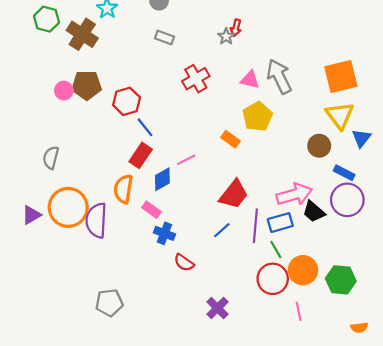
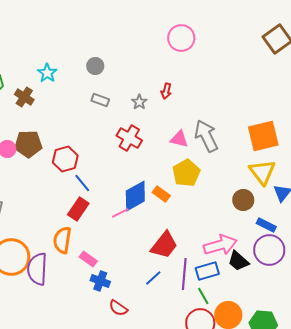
brown cross: (82, 34) -> (24, 97), size x0.7
gray star: (226, 36) -> (139, 102), moved
red cross: (196, 79) -> (129, 138), turned -30
blue diamond: (162, 179) -> (135, 196), moved, size x1.4

